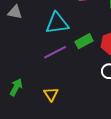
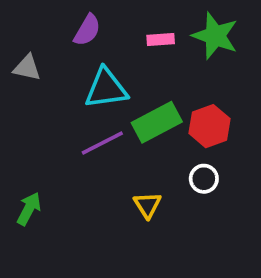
green rectangle: (84, 41) -> (157, 122), size x1.4
yellow triangle: (51, 94) -> (147, 205), moved

